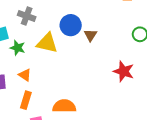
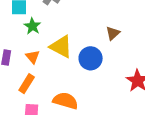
blue circle: (71, 25) -> (91, 58), moved
yellow triangle: (47, 43) -> (61, 47), moved

